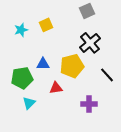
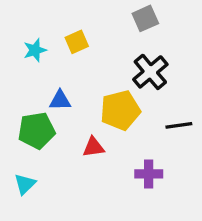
blue triangle: (43, 64) -> (60, 100), moved
black line: (107, 75) -> (179, 125), turned -56
cyan triangle: (29, 103) -> (25, 184), moved

